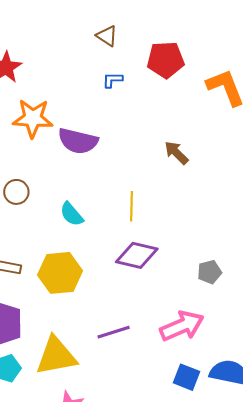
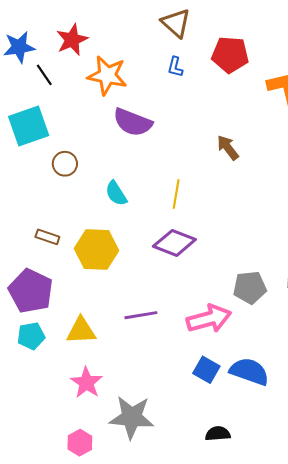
brown triangle: (107, 36) -> (176, 23), size x1.4
blue L-shape: (113, 80) -> (175, 67), turned -85
orange star: (33, 118) -> (107, 75), moved
gray pentagon: (209, 272) -> (250, 287), moved, size x1.4
yellow triangle: (56, 356) -> (81, 331), size x0.7

